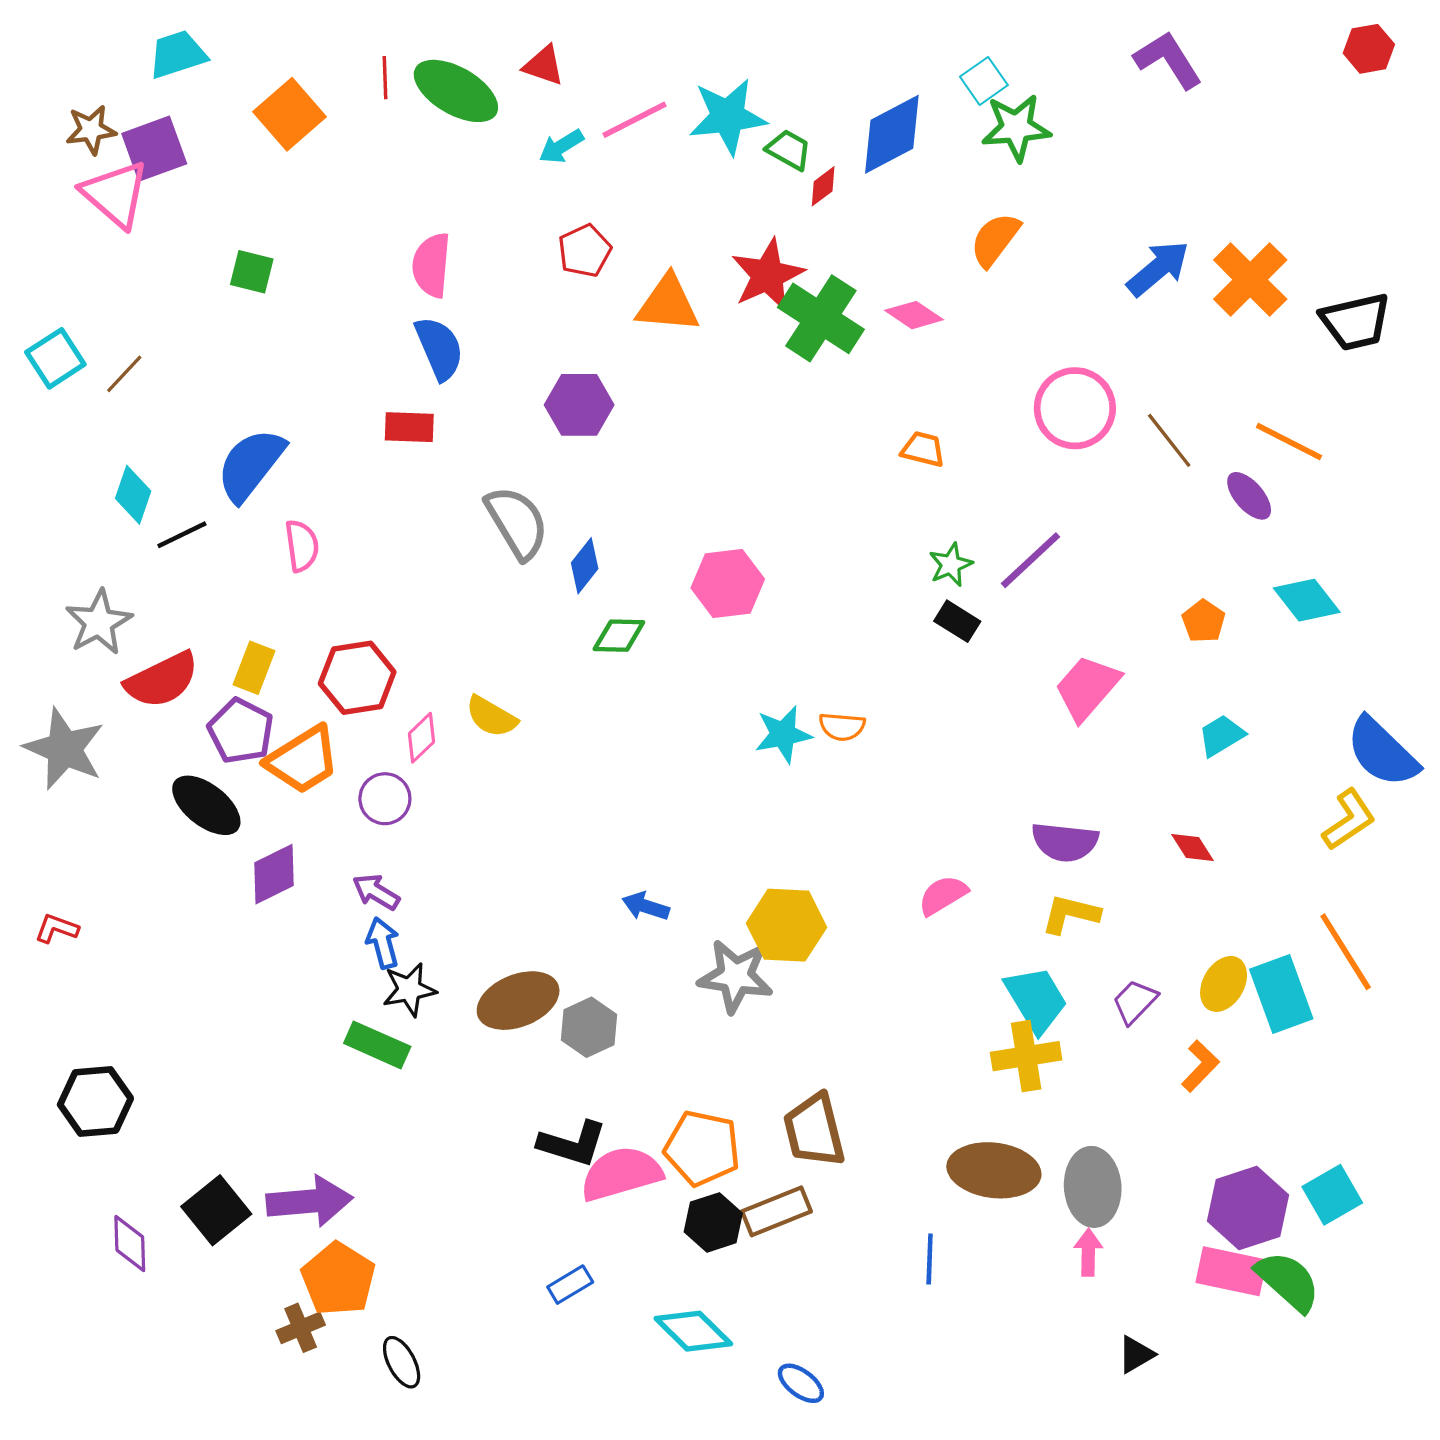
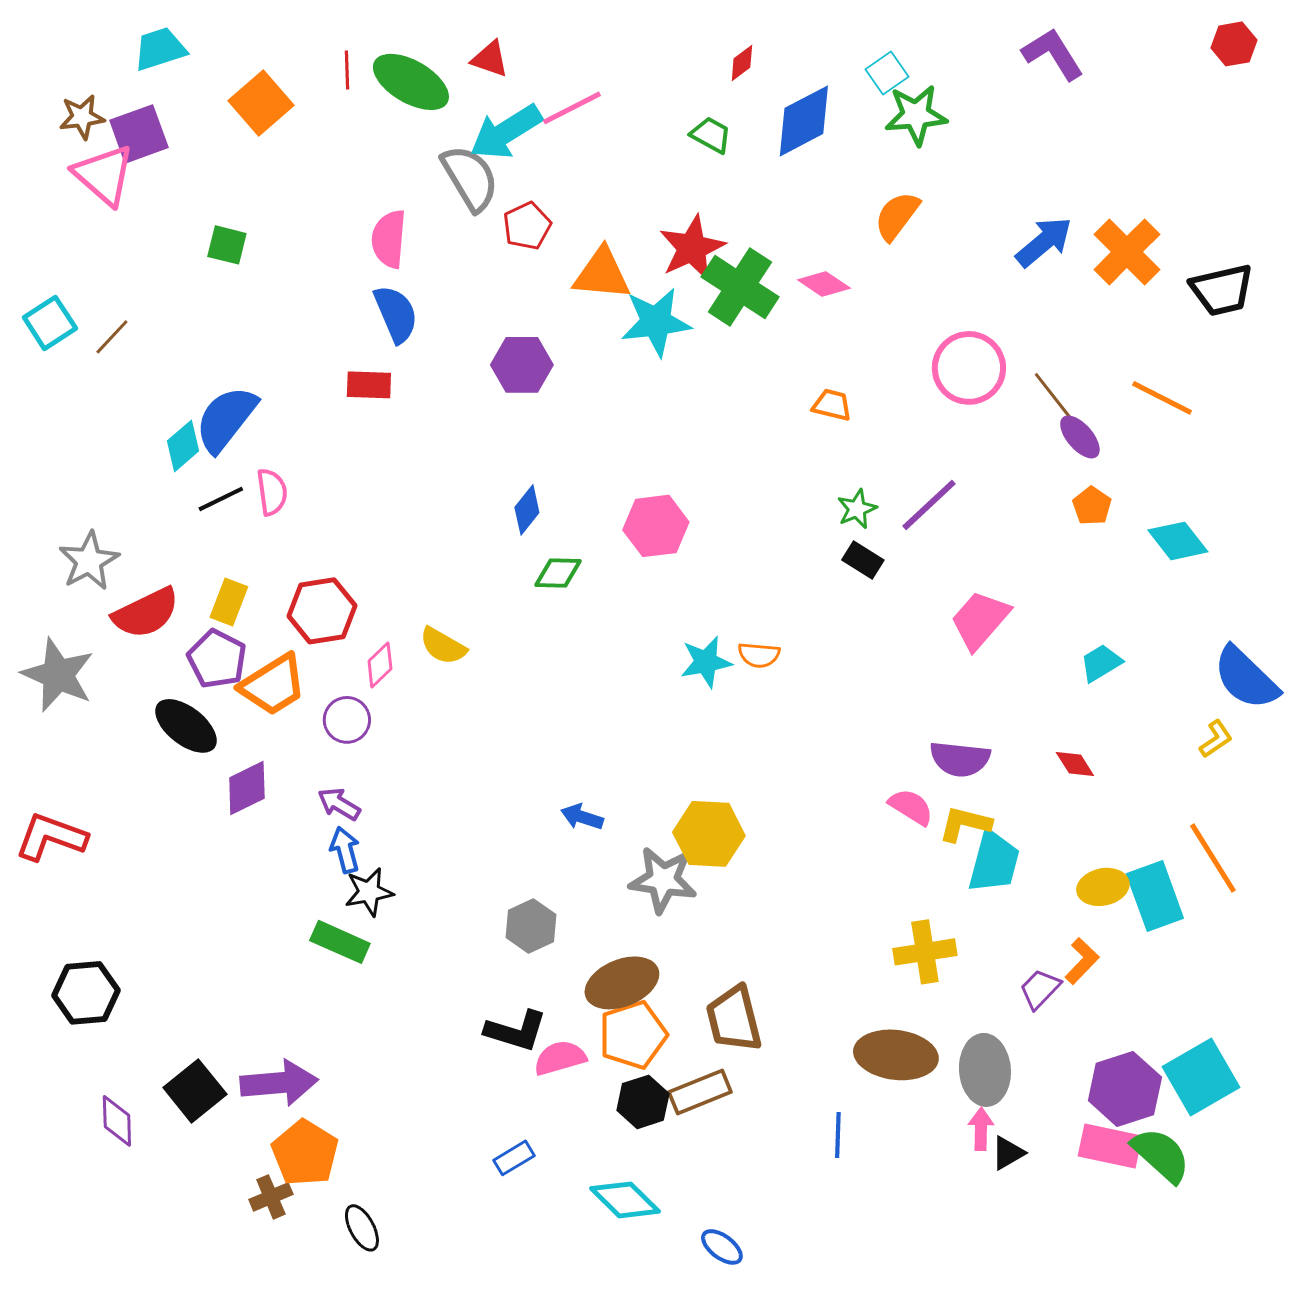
cyan star: (728, 116) -> (656, 322), moved
cyan arrow: (561, 146) -> (506, 132), size x1.8
red diamond: (823, 186) -> (742, 63), moved
cyan diamond: (133, 495) -> (183, 446), moved, turned 30
purple ellipse: (1249, 496) -> (1080, 437), moved
gray semicircle: (517, 522) -> (470, 178), moved
black line: (182, 535) -> (221, 499), moved
orange pentagon: (1204, 621) -> (1092, 506), moved
yellow L-shape: (1349, 820) -> (1216, 739), size x0.7
pink semicircle: (943, 895) -> (911, 807), moved, turned 63
red L-shape: (57, 928) -> (51, 837), size x1.8
yellow ellipse: (1224, 984) -> (1103, 887), turned 48
cyan trapezoid: (1036, 999) -> (994, 862), moved, turned 46
brown ellipse: (518, 1001) -> (622, 983), moved
purple trapezoid: (1135, 1002) -> (1040, 989), moved
orange pentagon: (702, 1148) -> (633, 1035), turned -30
pink semicircle: (621, 1174) -> (560, 1058), size x0.7
cyan square: (1332, 1195) -> (1201, 1077), size x1.4
black triangle: (1136, 1354) -> (1008, 1153), moved

